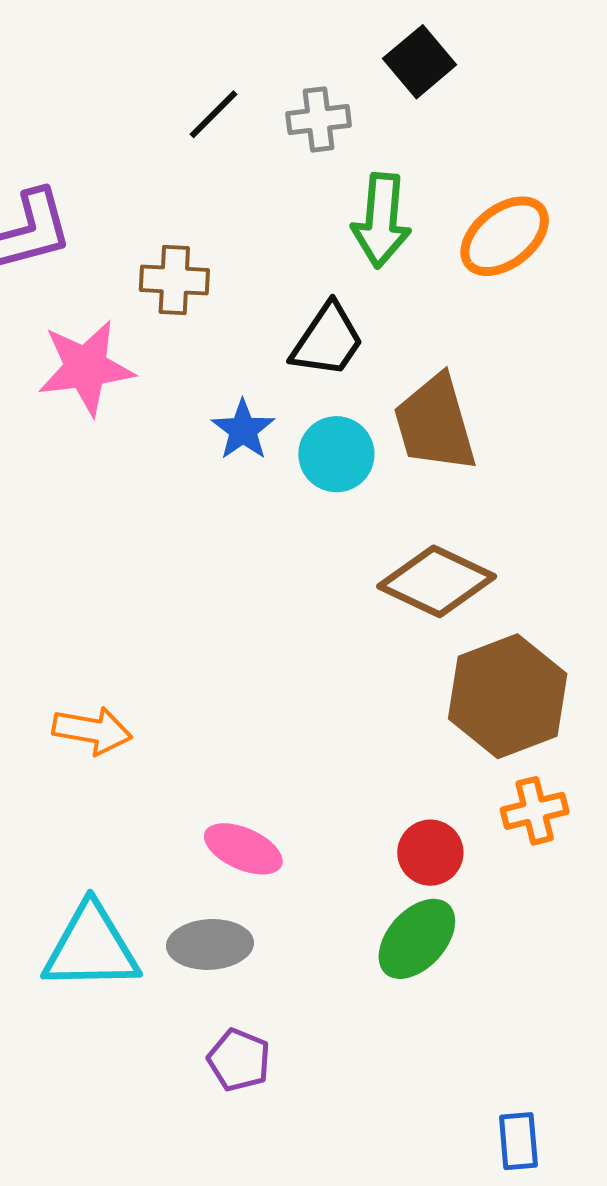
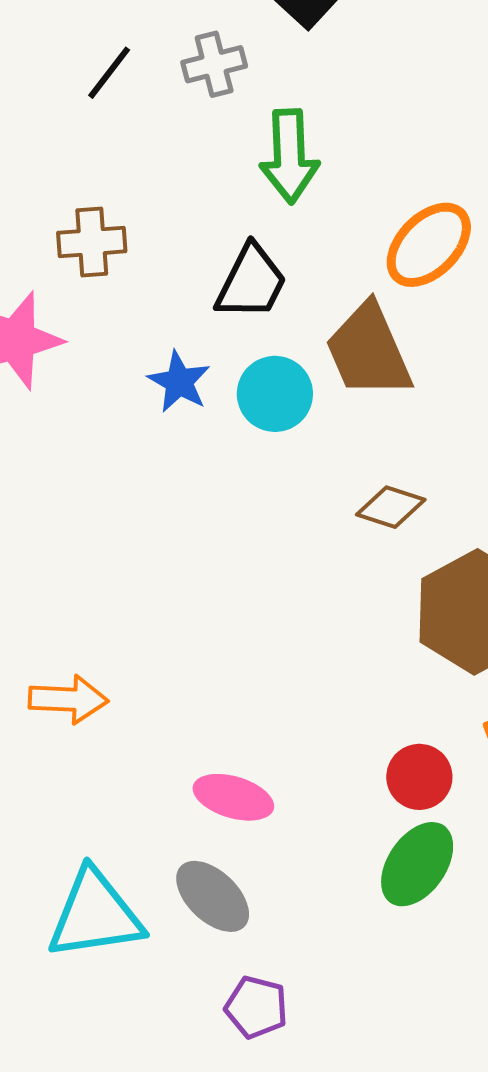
orange ellipse: (505, 236) -> (429, 245), moved
brown diamond: (437, 581) -> (391, 507), size x0.6
gray ellipse: (210, 944) -> (213, 896), turned 54

